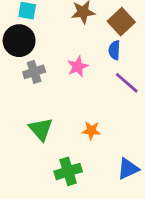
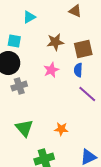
brown square: (121, 22) -> (83, 49), turned 30
pink star: (78, 66) -> (51, 70), moved

